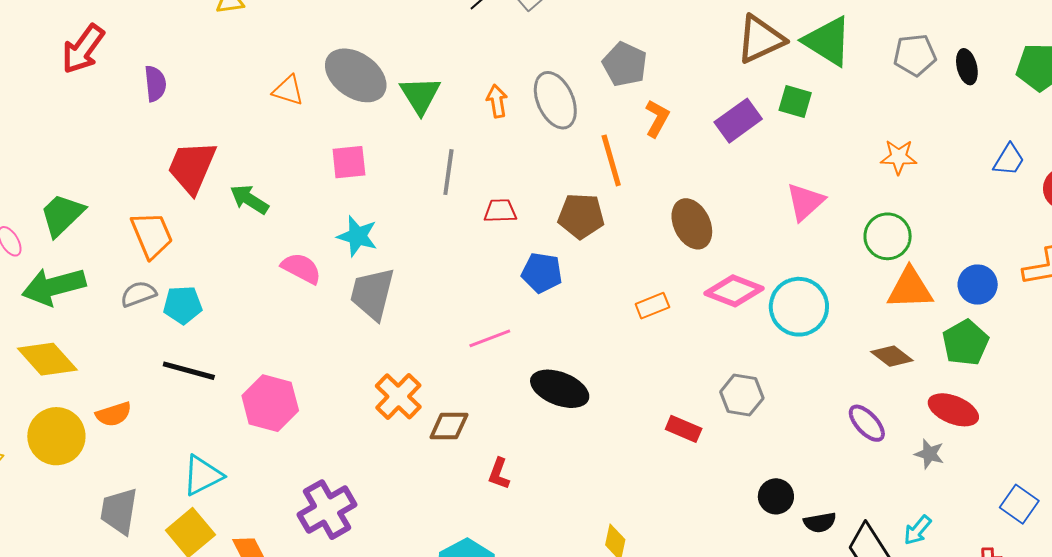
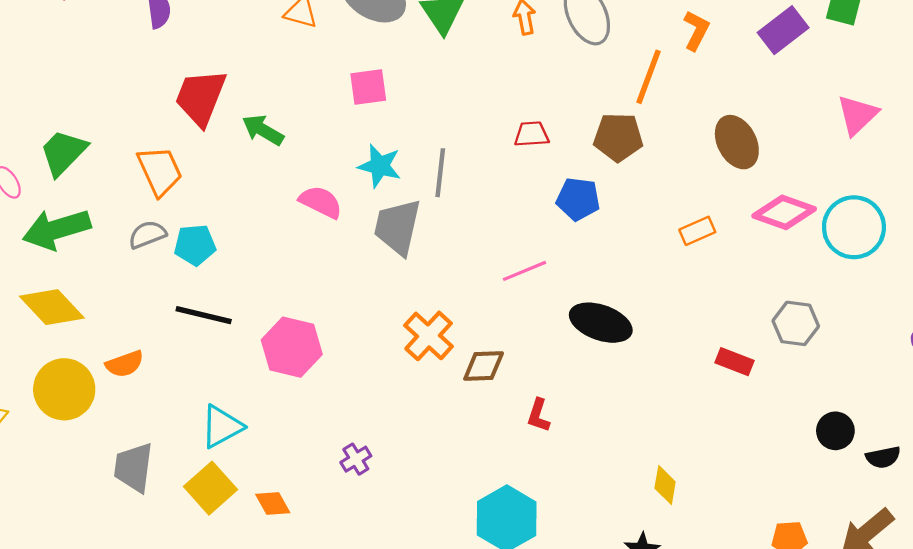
orange line: (611, 160) -> (649, 77), turned 38
gray line: (448, 172) -> (440, 173), moved
purple cross: (327, 510) -> (356, 459), size x0.5

